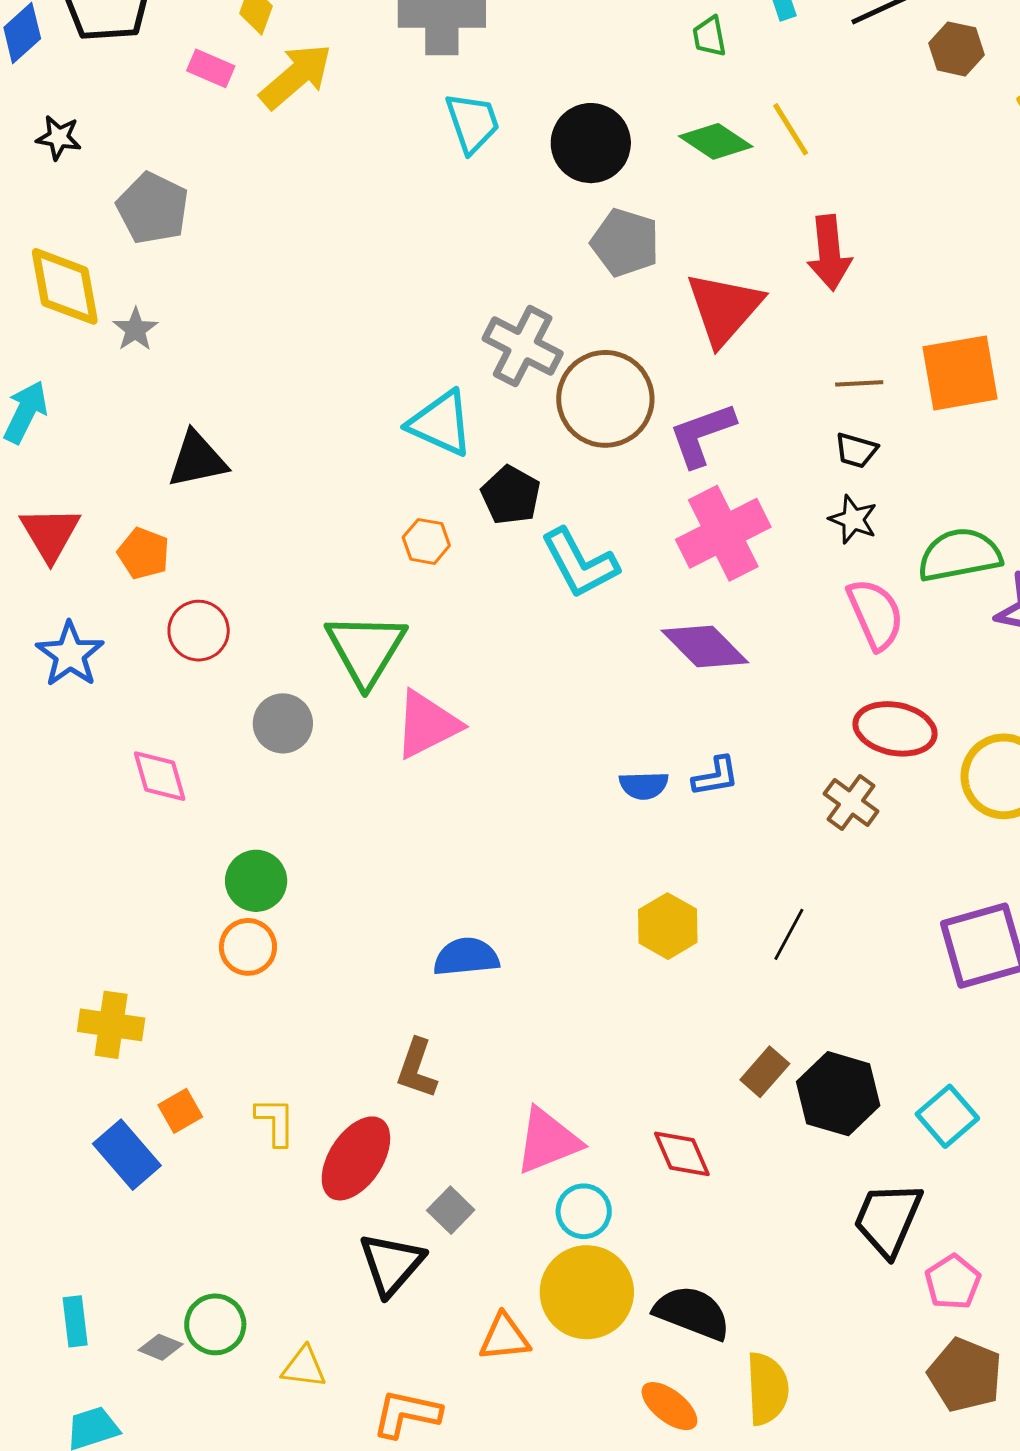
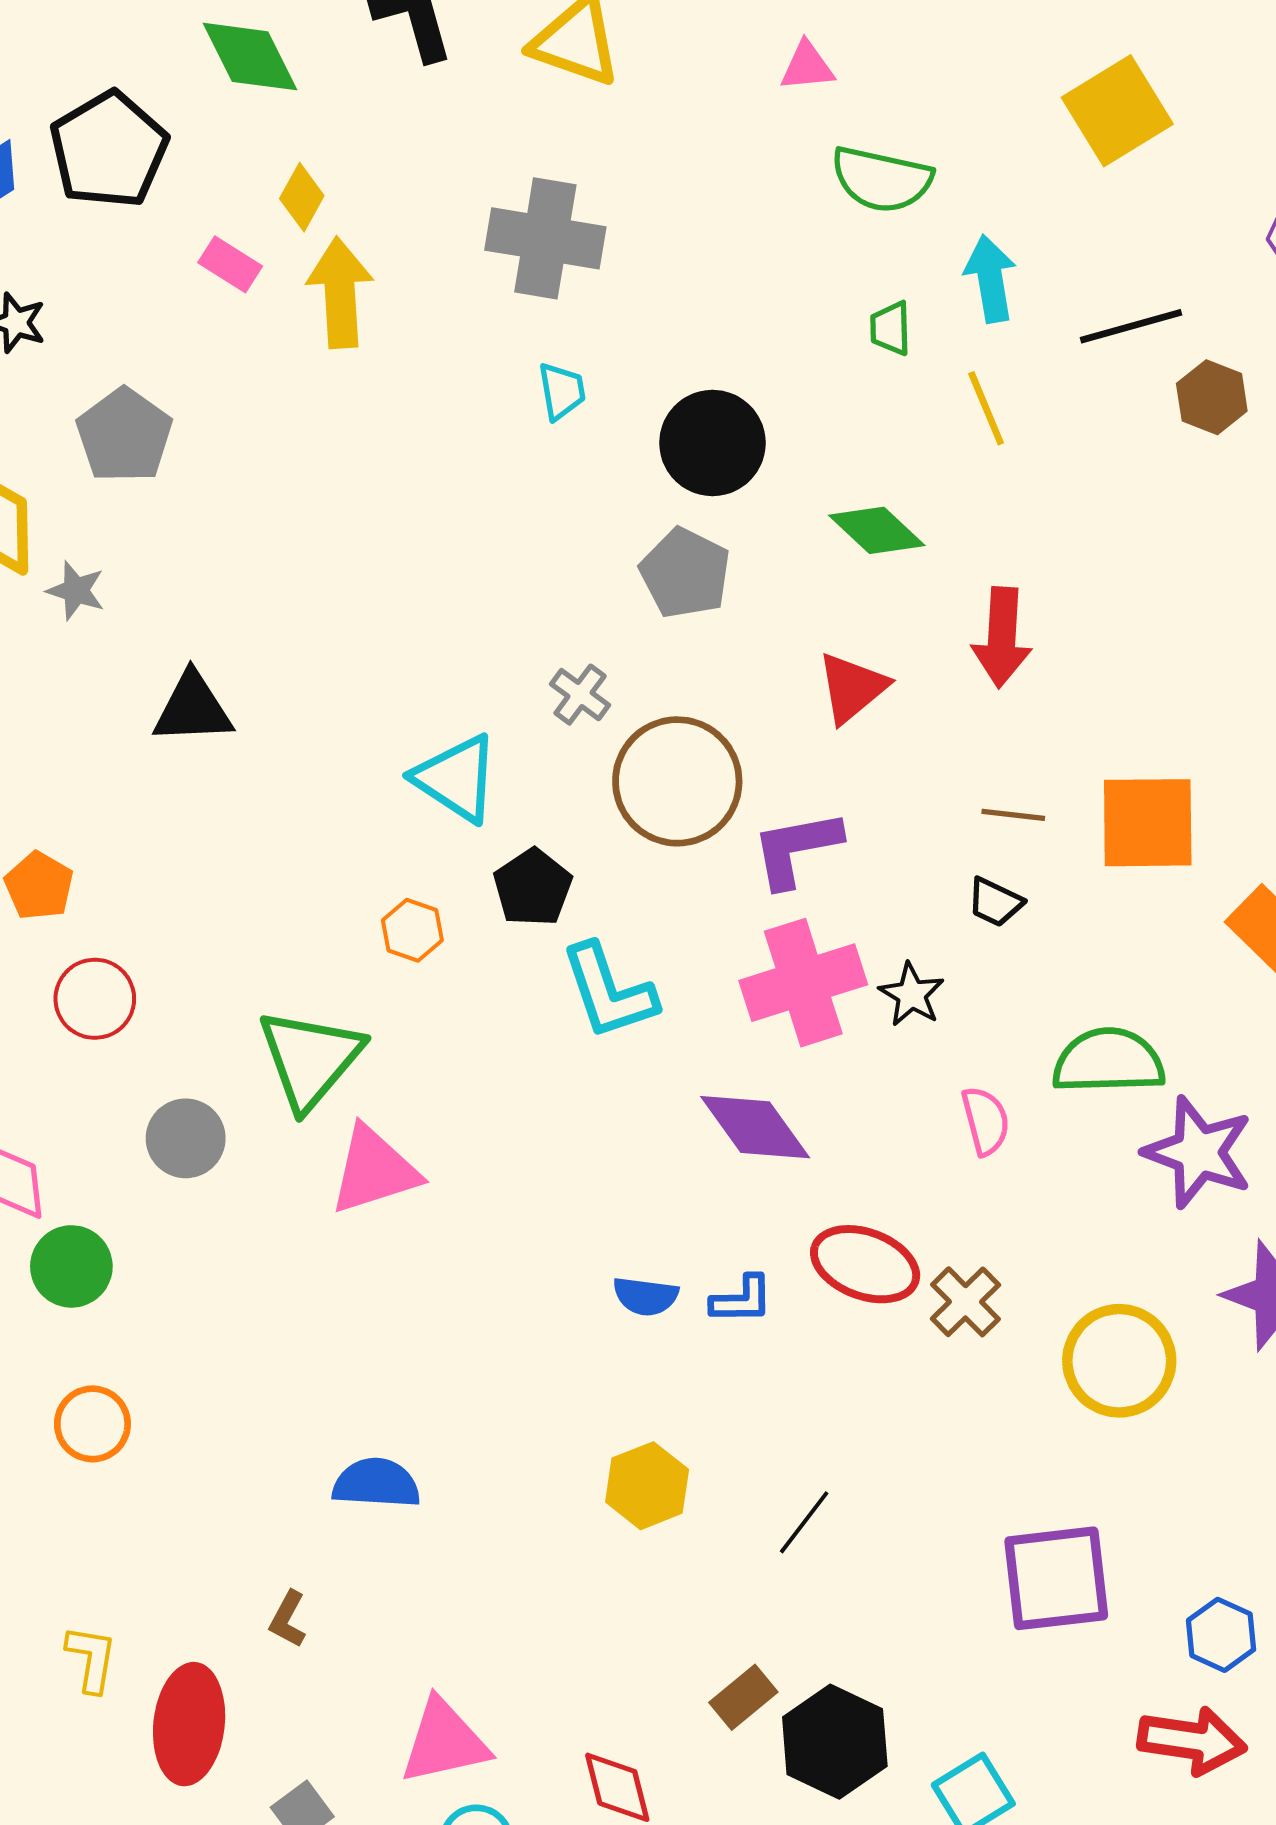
yellow arrow: (296, 76) -> (340, 293), turned -62
cyan trapezoid: (473, 123) -> (562, 391), size x0.7
yellow line: (791, 129) -> (986, 408), moved
green diamond: (716, 141) -> (877, 530), moved
gray pentagon: (625, 243) -> (685, 573), moved
red triangle: (724, 308) -> (852, 688), size x0.7
gray star: (135, 329) -> (76, 591), turned -30
gray cross: (523, 346) -> (580, 695), size x0.6
black triangle: (197, 460) -> (193, 709), moved
black star: (853, 519) -> (912, 995), moved
pink semicircle: (875, 614) -> (986, 1121), size x0.7
red ellipse: (895, 729) -> (865, 1264), moved
brown cross: (851, 802) -> (966, 1302), moved
green circle: (256, 881) -> (71, 1266), moved
brown L-shape: (417, 1069) -> (288, 1619), size x0.7
red ellipse: (356, 1158) -> (189, 1724), turned -36

